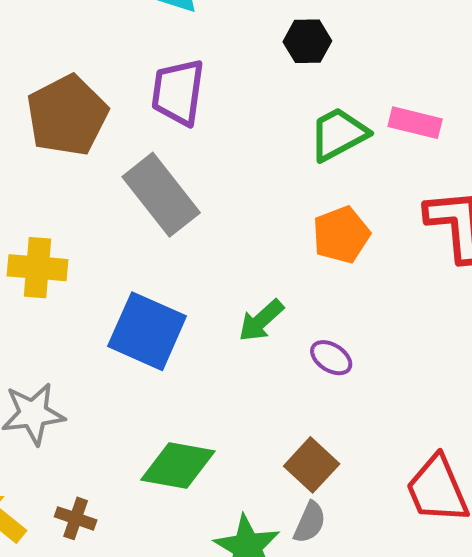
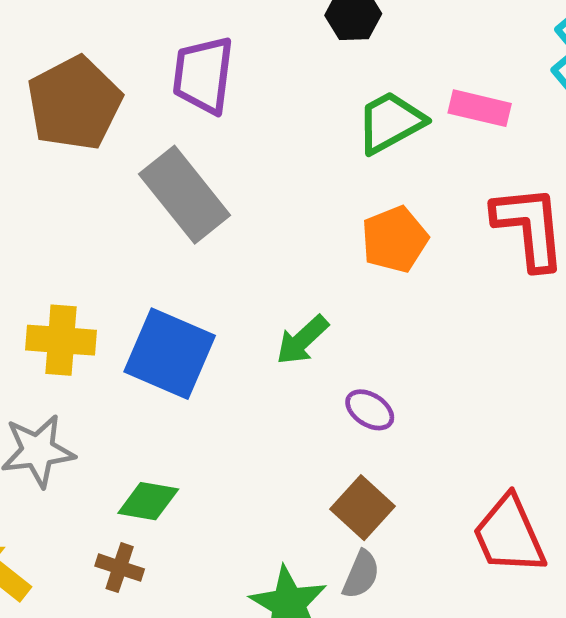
yellow cross: (37, 268) -> (61, 340), moved
purple ellipse: (331, 358) -> (370, 410), moved
green diamond: (178, 465) -> (148, 501), moved, size x0.7
brown cross: (76, 518) -> (120, 568), moved

